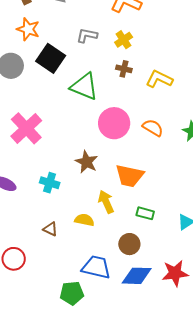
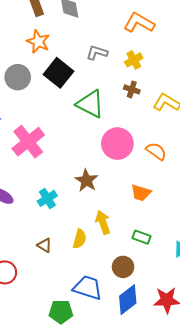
orange trapezoid: (129, 176) -> (141, 193), moved, size x0.7
cyan cross: (50, 183) -> (47, 198), turned 36
yellow semicircle: (84, 220) -> (79, 239), turned 90
blue diamond: (137, 276) -> (128, 300), turned -44

